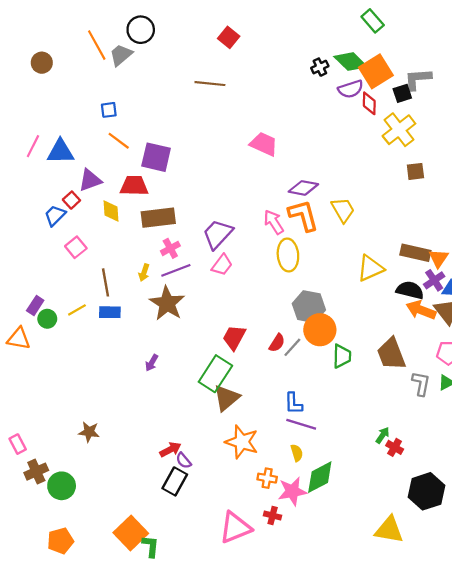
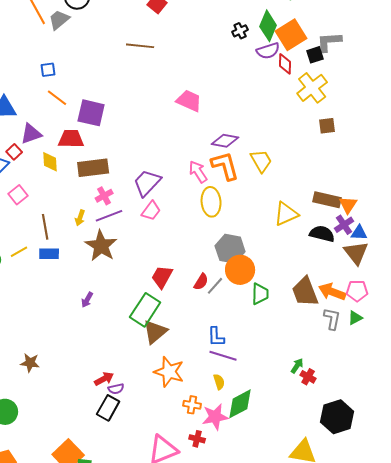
green diamond: (351, 62) -> (268, 26), turned 68
orange arrow: (421, 310) -> (332, 292), moved
purple semicircle: (184, 461) -> (116, 389), turned -63

